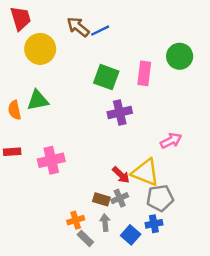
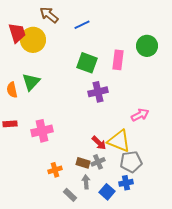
red trapezoid: (21, 18) -> (17, 33), moved
brown arrow: (78, 27) -> (49, 15), moved
green triangle: (38, 100) -> (31, 82), turned -36
orange cross: (76, 220) -> (55, 170), moved

